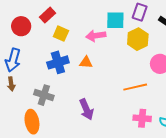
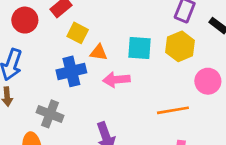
cyan square: (115, 20) -> (140, 48), moved
pink arrow: (96, 36) -> (116, 80), moved
orange triangle: (86, 62) -> (99, 52), moved

